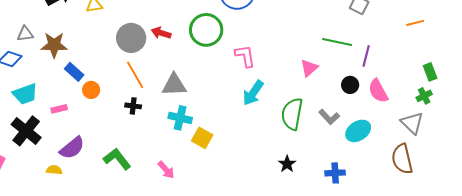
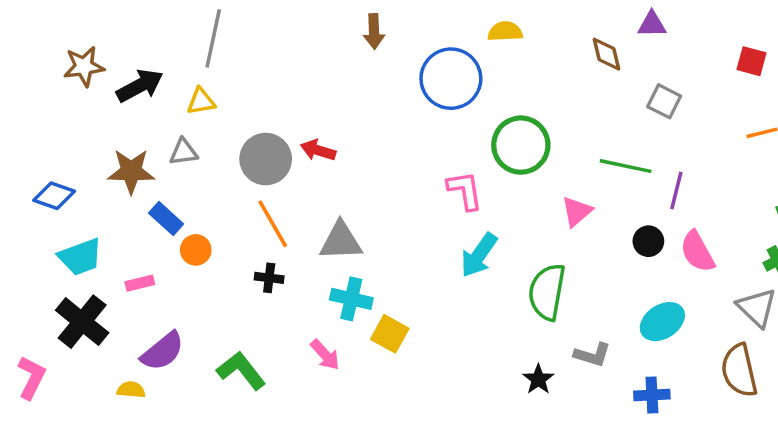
green circle: (206, 30) -> (521, 145), moved
gray triangle: (25, 34) -> (184, 152), moved
gray L-shape: (329, 117) -> (592, 355), moved, turned -30
pink arrow: (166, 170) -> (325, 355), moved
blue cross: (335, 173) -> (652, 395), moved

